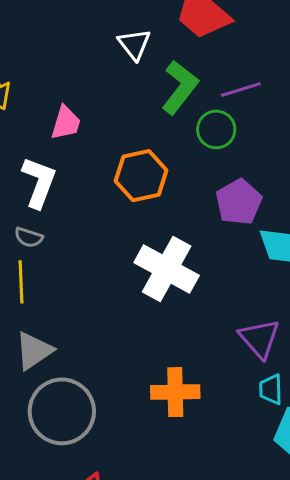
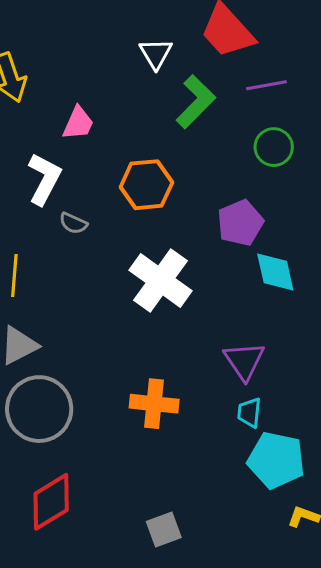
purple line: (241, 90) -> (266, 85), moved
green circle: (216, 129) -> (274, 147), moved
gray semicircle: (29, 237) -> (73, 223), moved

